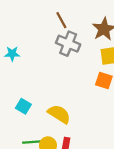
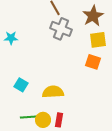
yellow semicircle: (59, 114) -> (53, 92), turned -35

